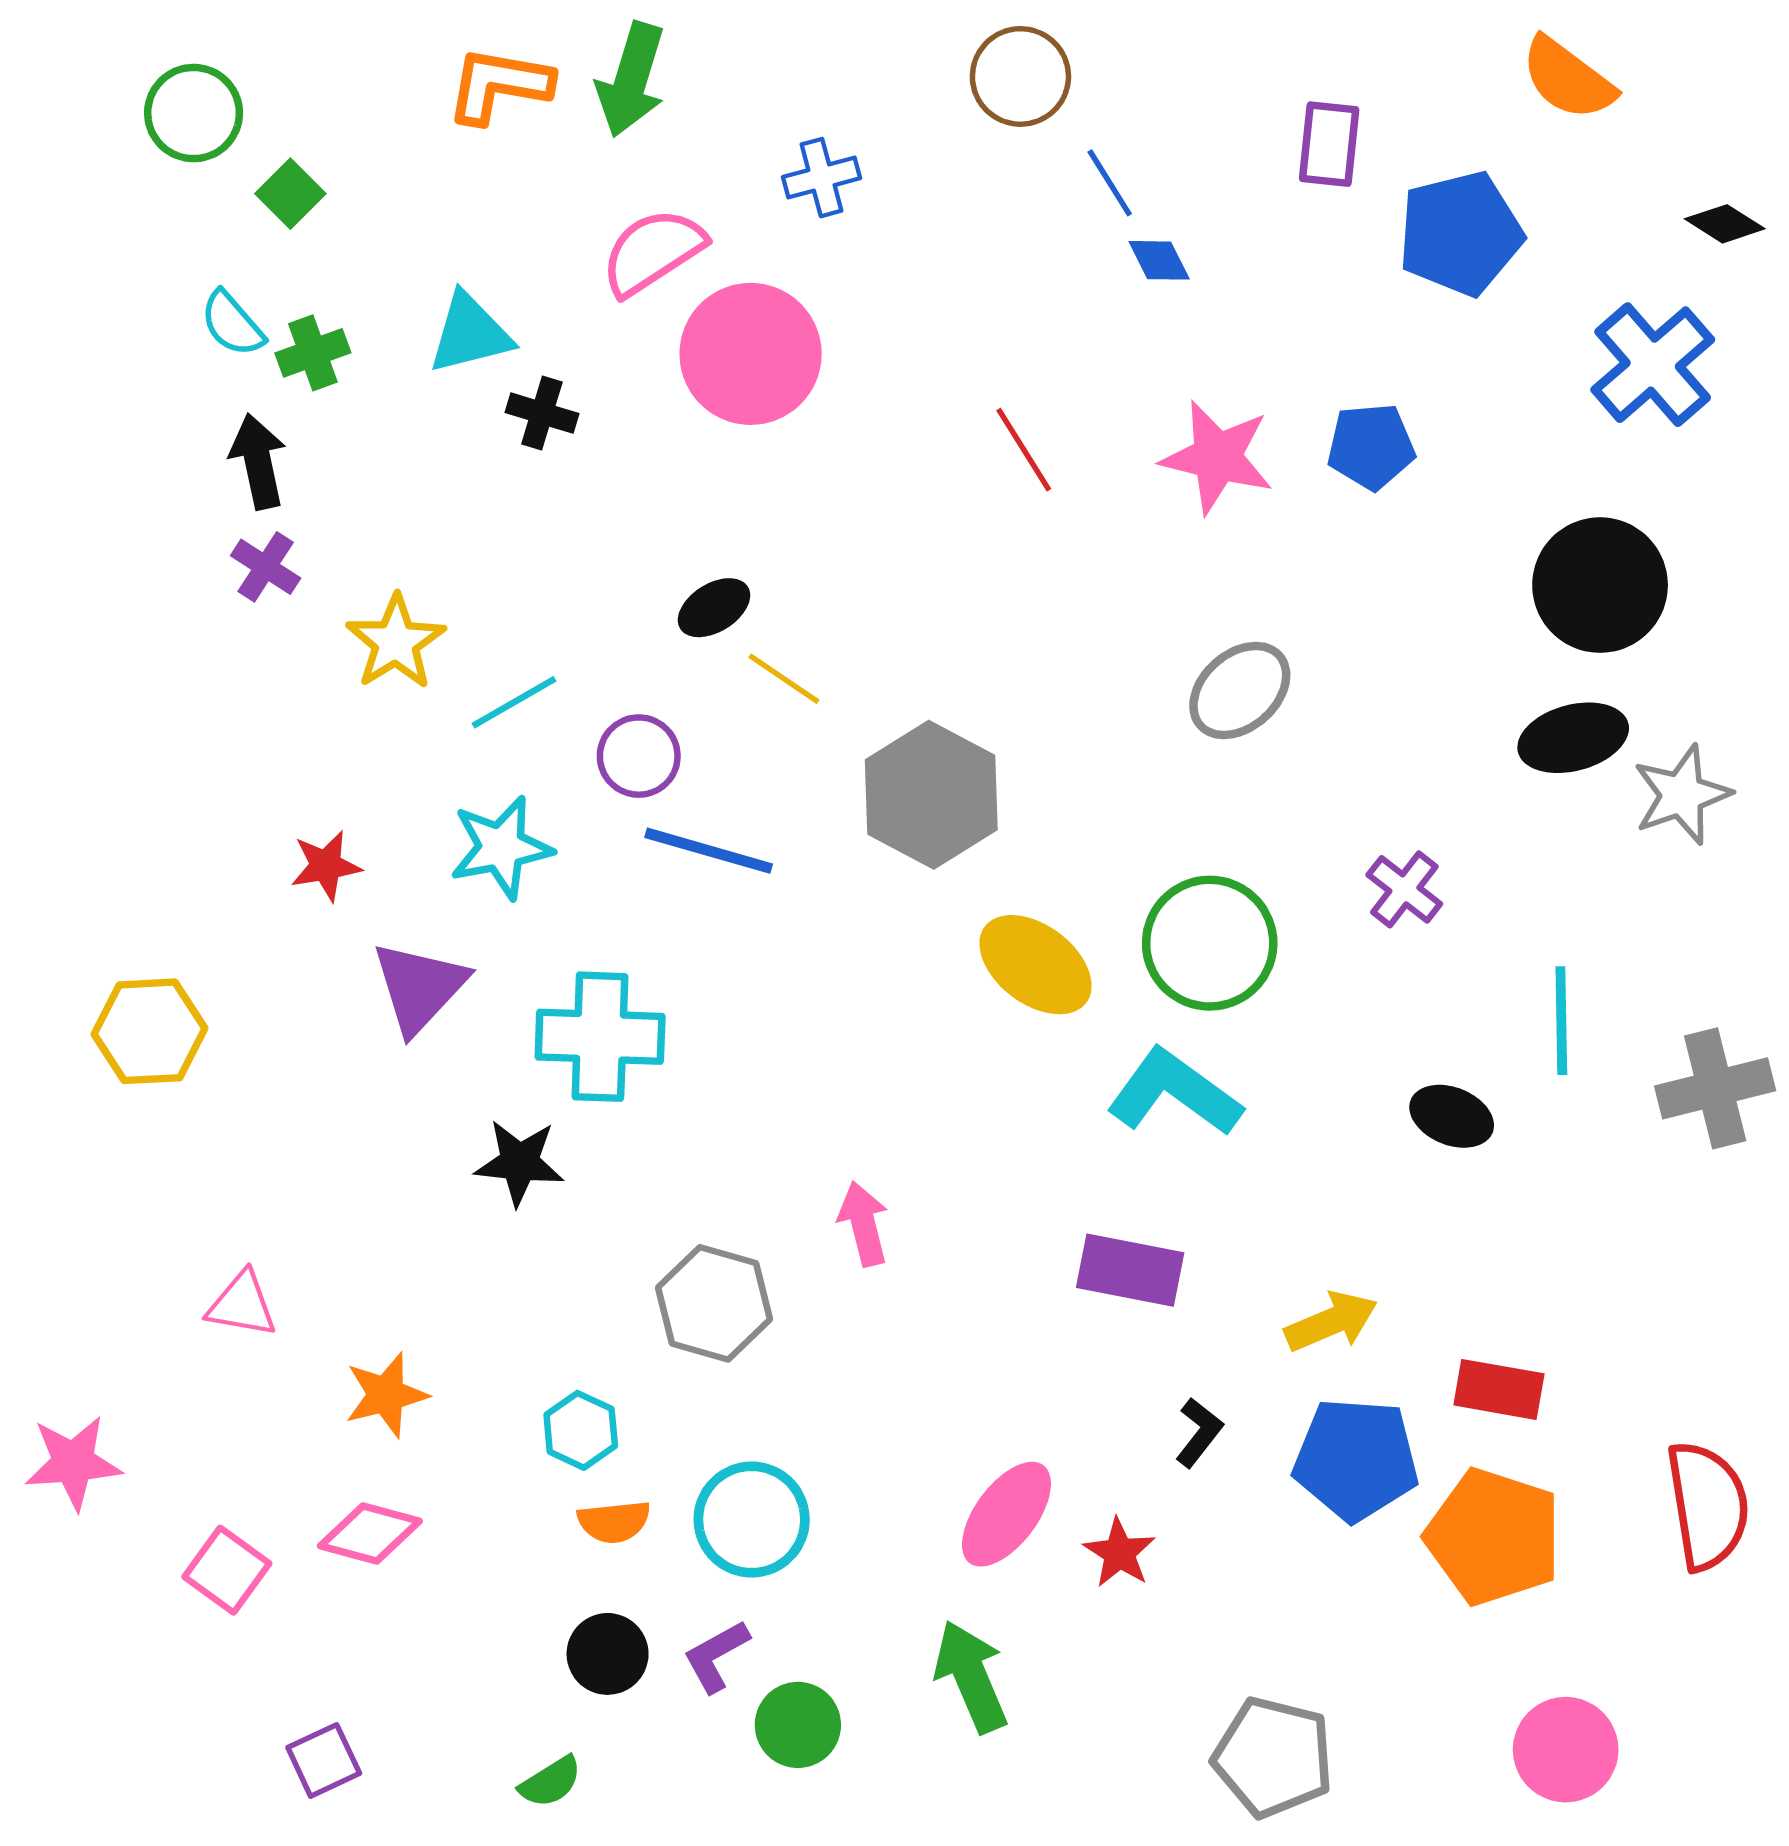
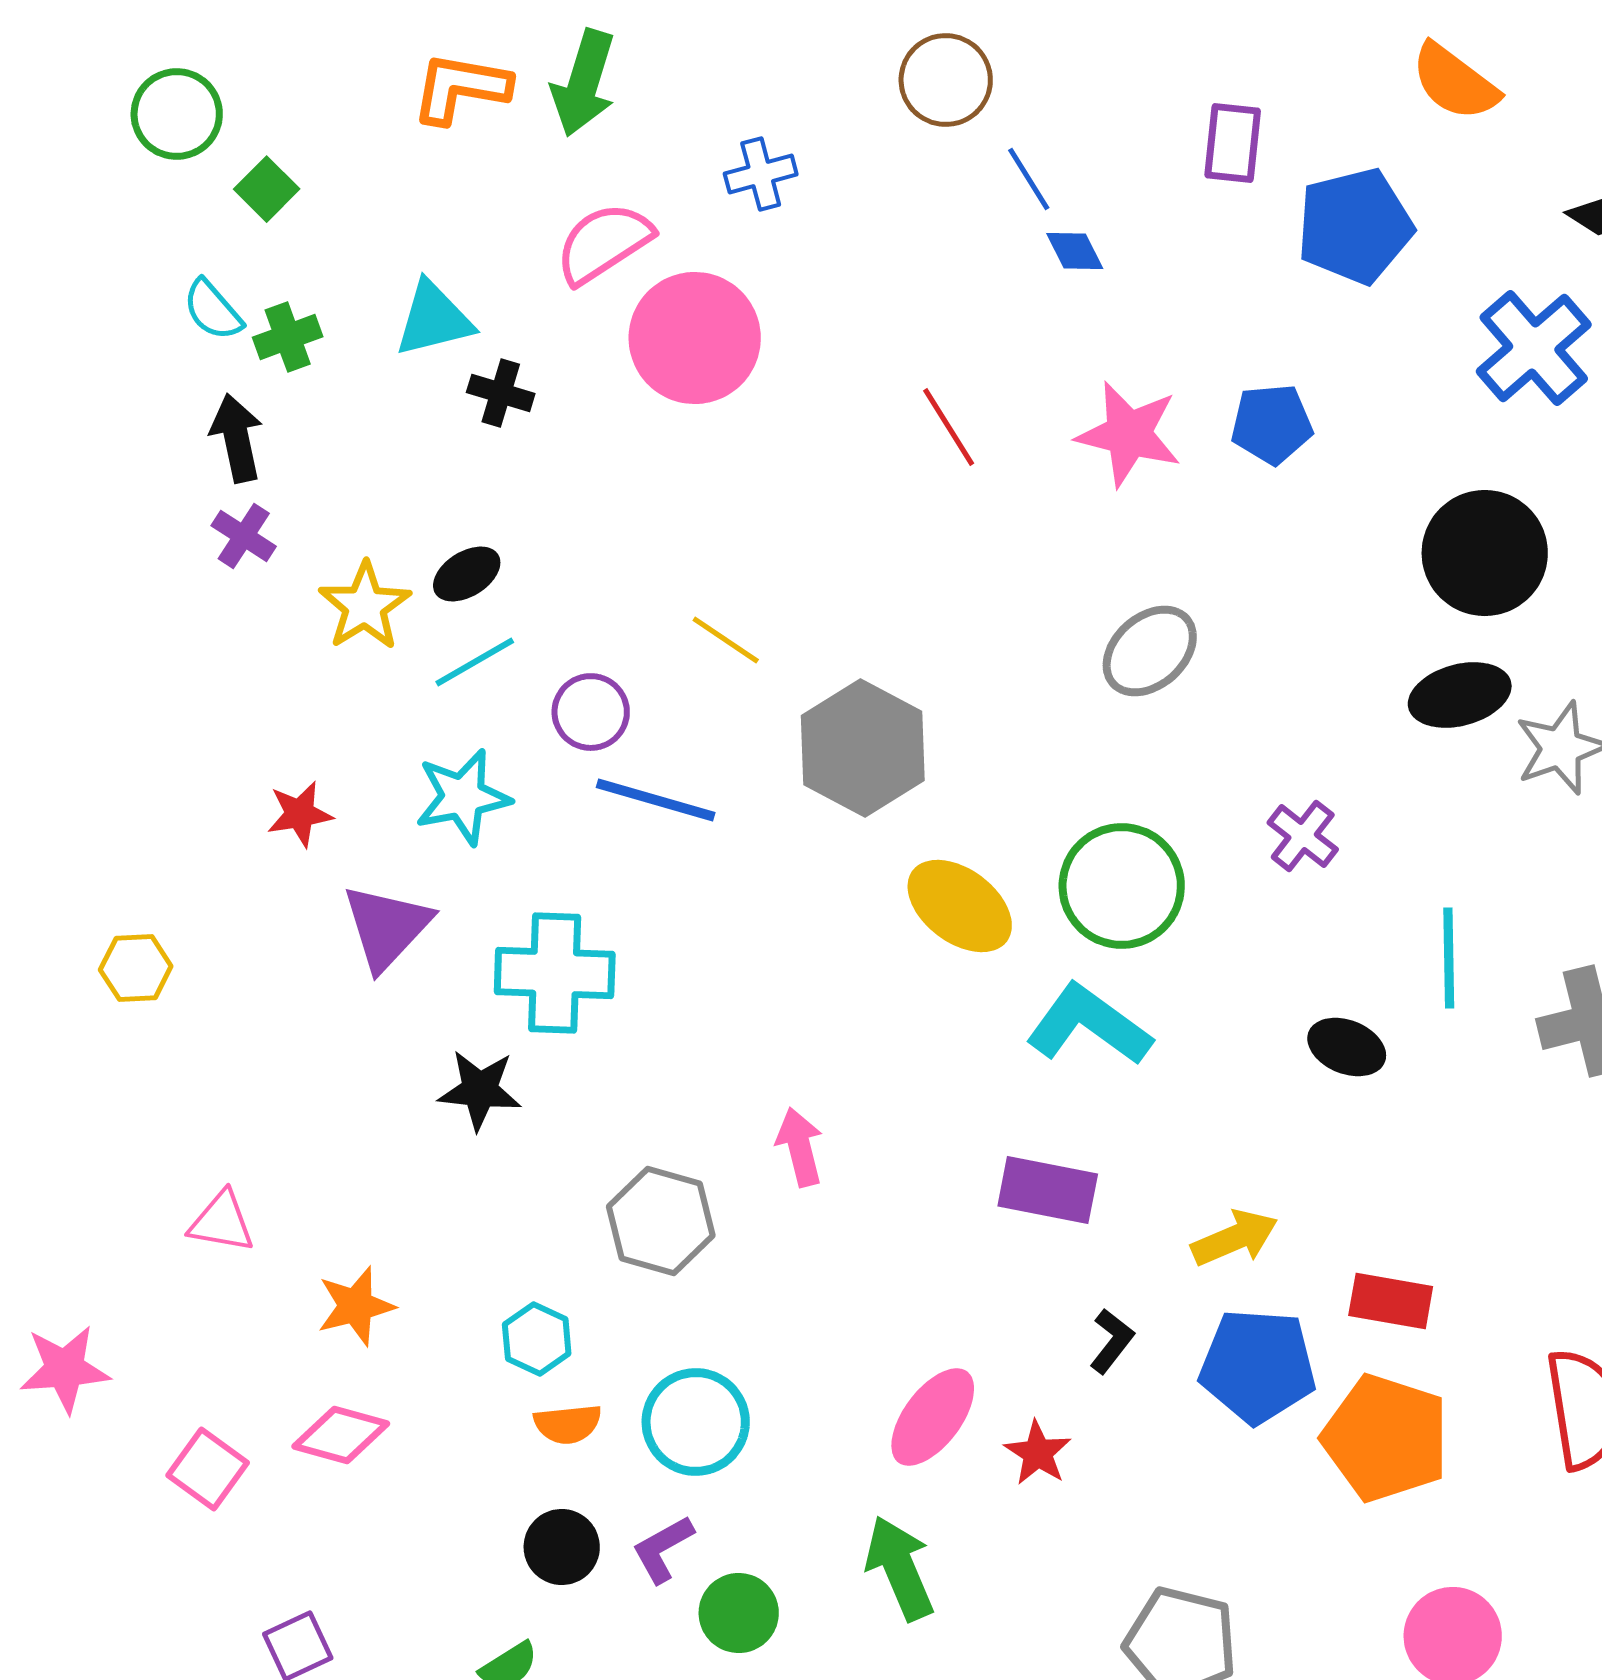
black ellipse: (714, 608) -> (467, 574), moved
yellow hexagon: (149, 1031) -> (136, 968), size x0.7

